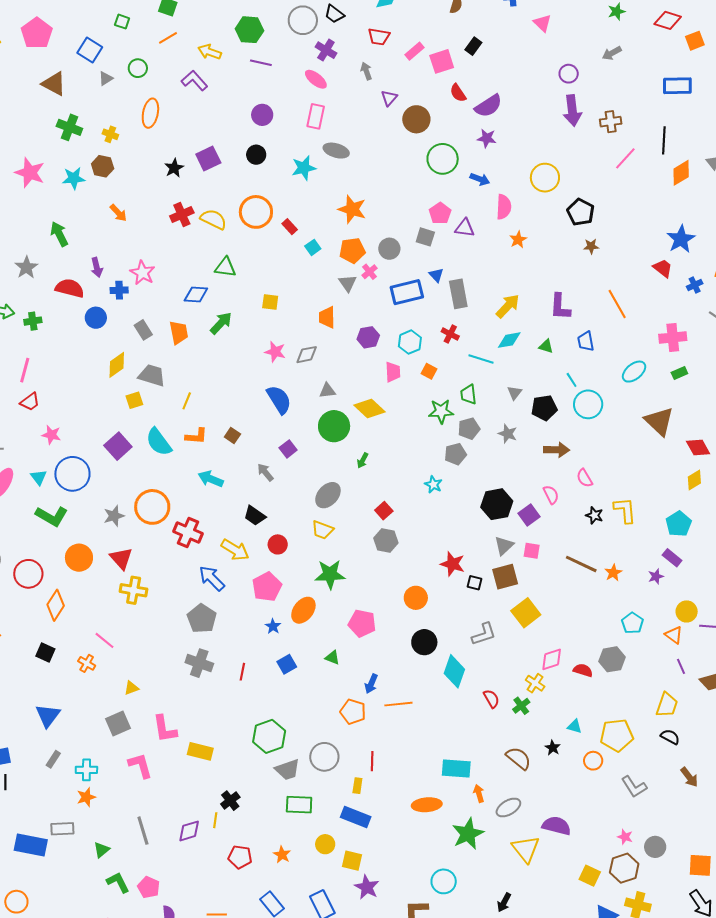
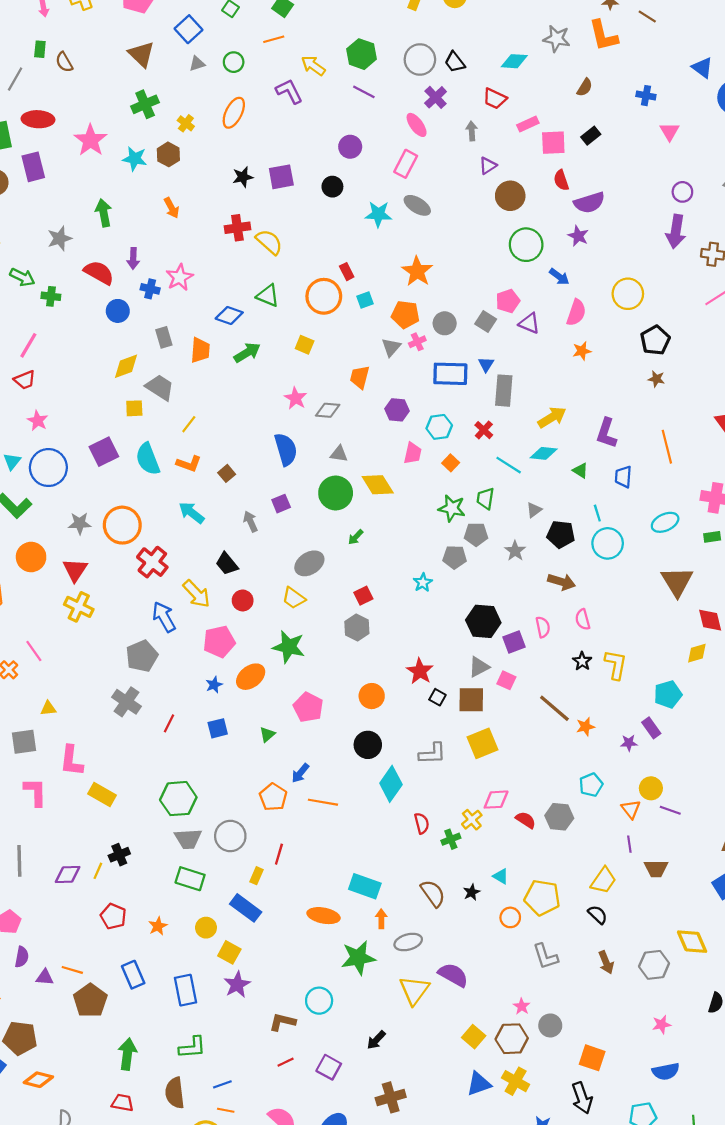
green cross: (69, 127) -> (145, 104), turned 30
orange circle: (256, 212) -> (324, 296), moved
green triangle: (332, 658) -> (267, 734), turned 42

